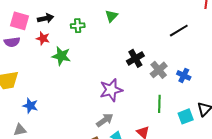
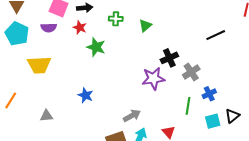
green triangle: (111, 16) -> (145, 26), moved
blue cross: (184, 75) -> (209, 94), moved, turned 32
purple star: (111, 90) -> (153, 79), moved
blue star: (30, 106) -> (86, 95), moved

